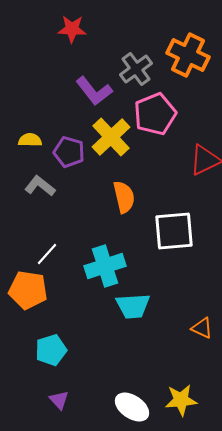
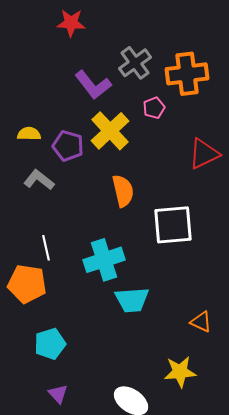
orange cross: (188, 55) -> (187, 74), moved, turned -33
pink pentagon: (155, 114) -> (154, 108), size x0.5
white line: (47, 254) -> (46, 248), turned -55
yellow star: (181, 400) -> (180, 372), moved

